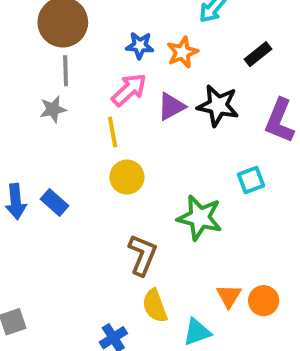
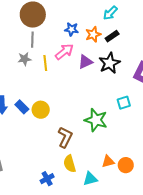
black rectangle: (258, 54) -> (112, 36), moved
black star: (218, 106) -> (109, 63), turned 30
yellow line: (113, 132) -> (45, 63), moved
yellow circle: (127, 177) -> (41, 110), moved
orange triangle: (229, 296) -> (108, 161), turned 40

